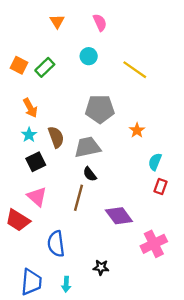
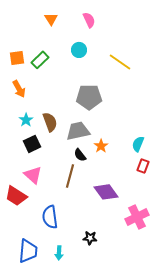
orange square: (19, 65) -> (17, 58), turned -35
orange arrow: (30, 108) -> (19, 89), moved
orange star: (137, 130) -> (101, 146), moved

